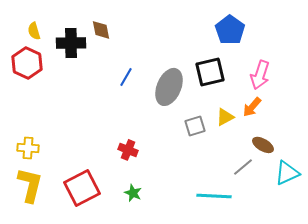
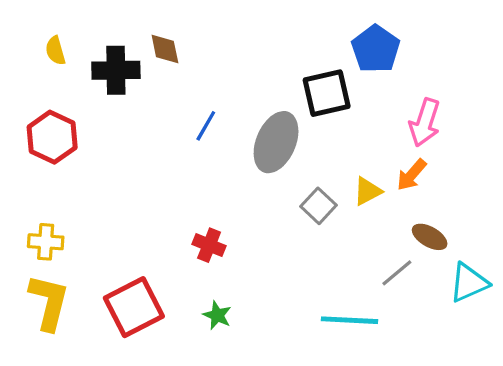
red hexagon: (27, 63) -> (52, 137), moved
black square: (210, 72) -> (327, 93), moved
gray square: (195, 126) -> (318, 206), turned -30

